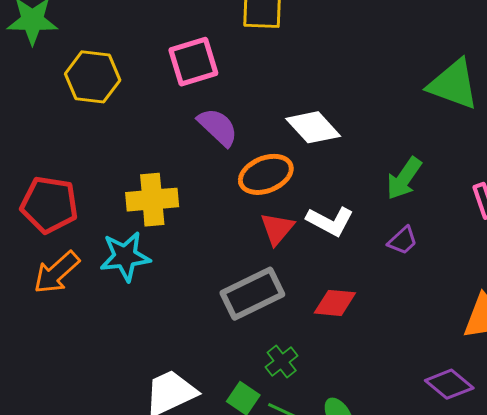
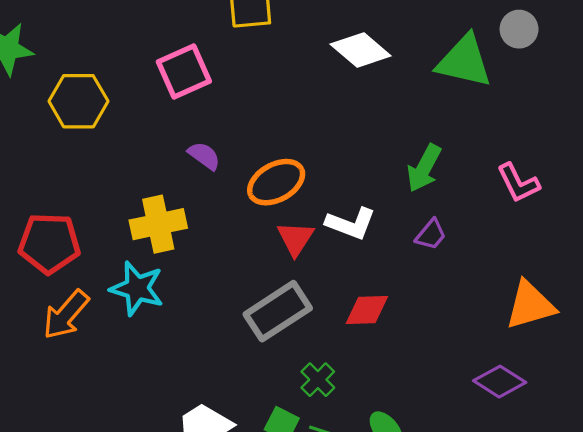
purple semicircle: (218, 127) -> (204, 156), moved, size x0.7
white diamond: (313, 127) -> (361, 50), moved
cyan star: (125, 256) -> (137, 288), turned 30

